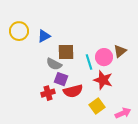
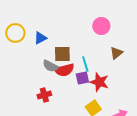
pink circle: (104, 57) -> (101, 26), moved
purple square: (61, 79) -> (82, 78), moved, turned -32
red semicircle: (73, 91) -> (64, 70), moved

